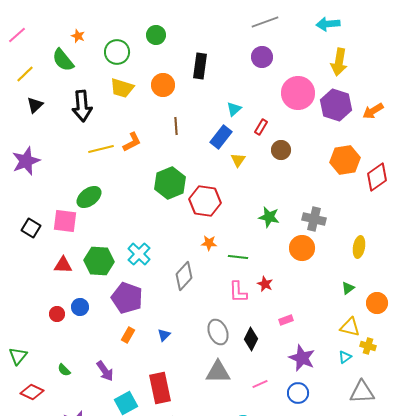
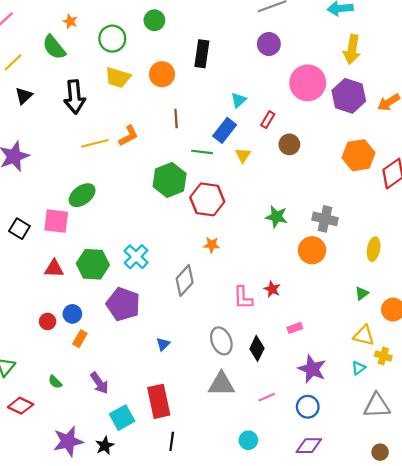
green line: (238, 257) -> (202, 152), moved
orange rectangle: (128, 335) -> (80, 339), moved

